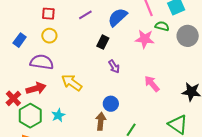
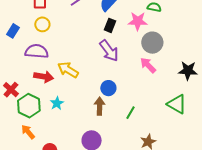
gray circle: (188, 36) -> (152, 43), moved
black rectangle: (103, 42) -> (110, 25), moved
purple arrow: (114, 67) -> (109, 51), size x1.6
red arrow: (36, 88) -> (44, 77), moved, turned 30

